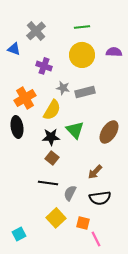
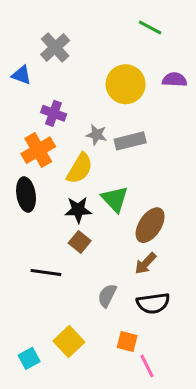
green line: (82, 27) -> (150, 28), moved, turned 35
purple cross: (44, 66) -> (54, 113), moved
brown ellipse: (109, 132) -> (150, 225), moved
black line: (48, 183) -> (46, 273), moved
yellow square: (56, 218) -> (69, 341), moved

